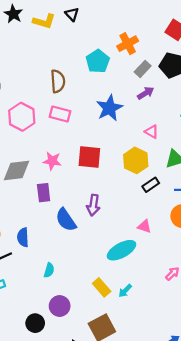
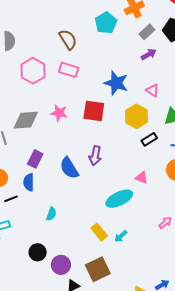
brown semicircle: (58, 81) -> (68, 39), turned -30
blue star: (109, 108) -> (116, 83), moved, turned -30
purple rectangle: (44, 193) -> (35, 159), moved, turned 30
purple circle: (60, 306) -> (61, 265), moved
black circle: (35, 323) -> (38, 252), moved

